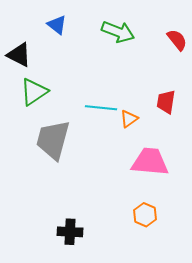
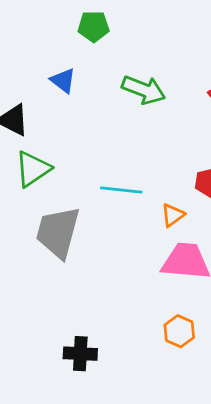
orange triangle: (129, 119) -> (173, 215), moved

